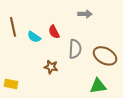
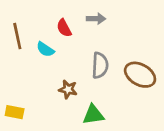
gray arrow: (85, 14) -> (96, 19), moved
red semicircle: (54, 32) -> (64, 28), moved
green triangle: (98, 86) -> (93, 115), moved

